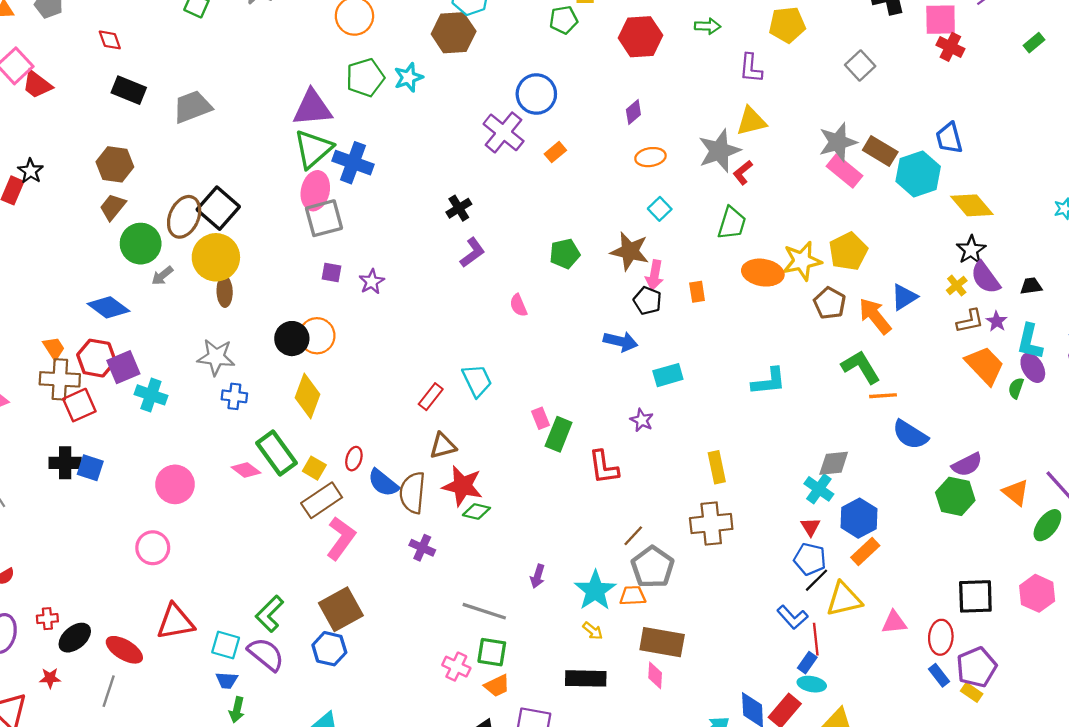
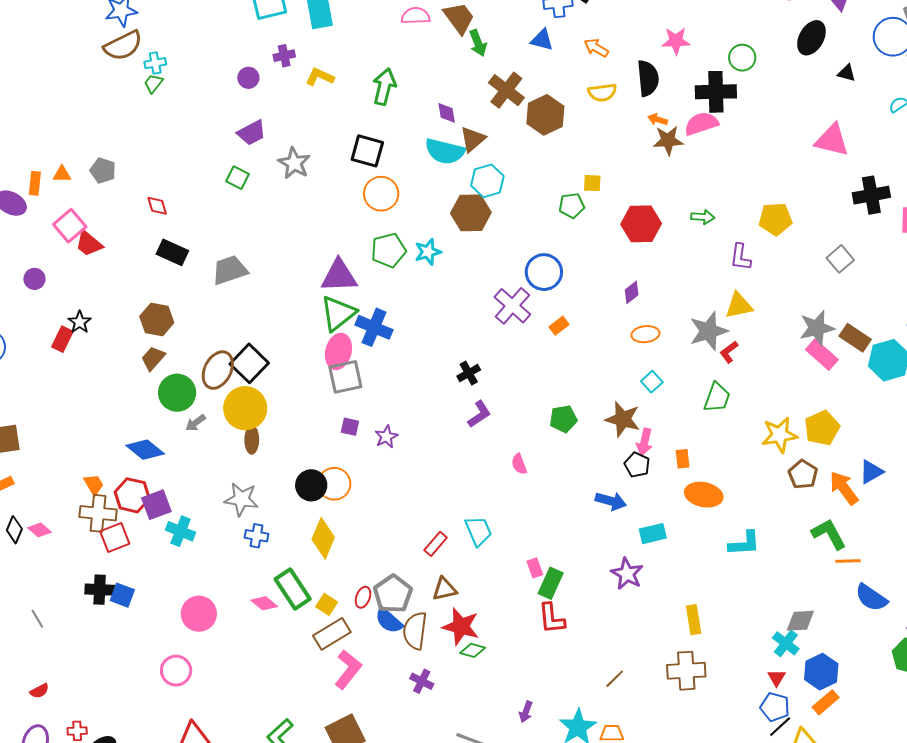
orange ellipse: (763, 273) -> (704, 495), moved
purple star: (642, 420) -> (627, 574), size x1.5
red L-shape: (604, 467) -> (552, 618), moved
gray pentagon: (653, 567) -> (393, 594), moved

